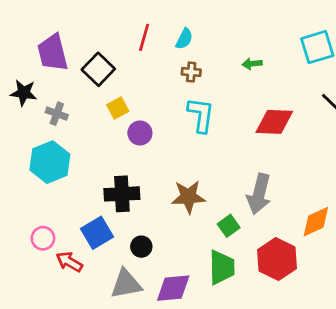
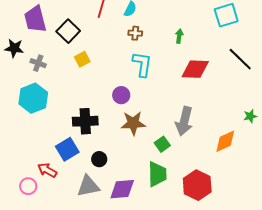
green arrow: (252, 64) -> (179, 36), moved, turned 104
purple circle: (140, 133) -> (121, 95), moved
pink circle: (43, 238) -> (28, 186), moved
red hexagon: (277, 259) -> (197, 185), moved

